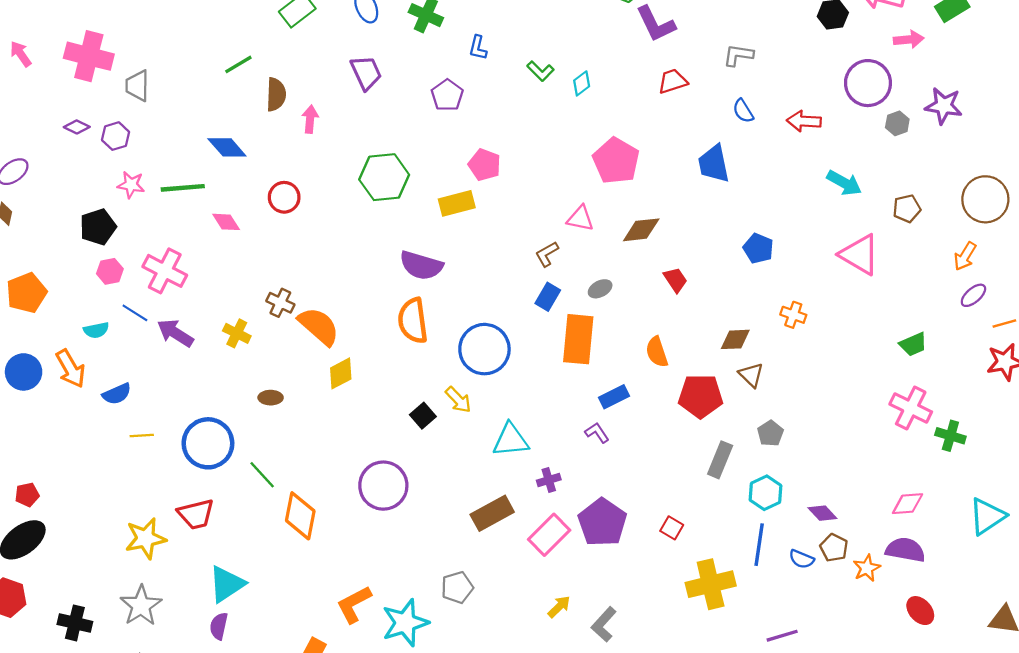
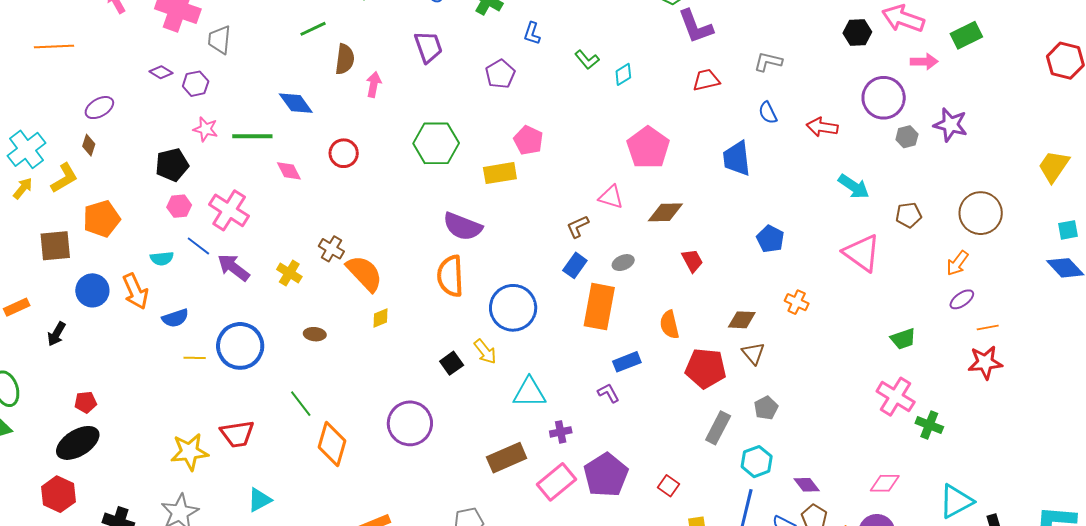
yellow diamond: (341, 373) -> (380, 318), size x0.7
blue circle: (208, 443) -> (240, 346), moved
cyan triangle: (227, 584) -> (259, 500), size x0.7

